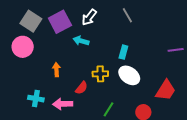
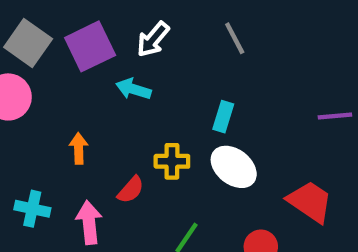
red trapezoid: (166, 90) -> (310, 202), turned -90
pink arrow: (63, 104) -> (89, 222), turned 84

